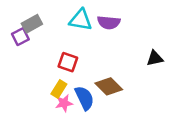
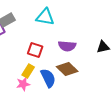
purple semicircle: (109, 22) -> (67, 46), moved
pink star: (64, 103) -> (23, 84), moved

